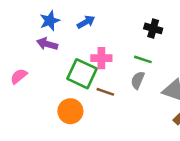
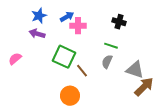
pink cross: (101, 58) -> (78, 26), moved
brown line: (105, 92) -> (82, 71), turned 32
orange circle: (70, 111) -> (70, 96), moved

